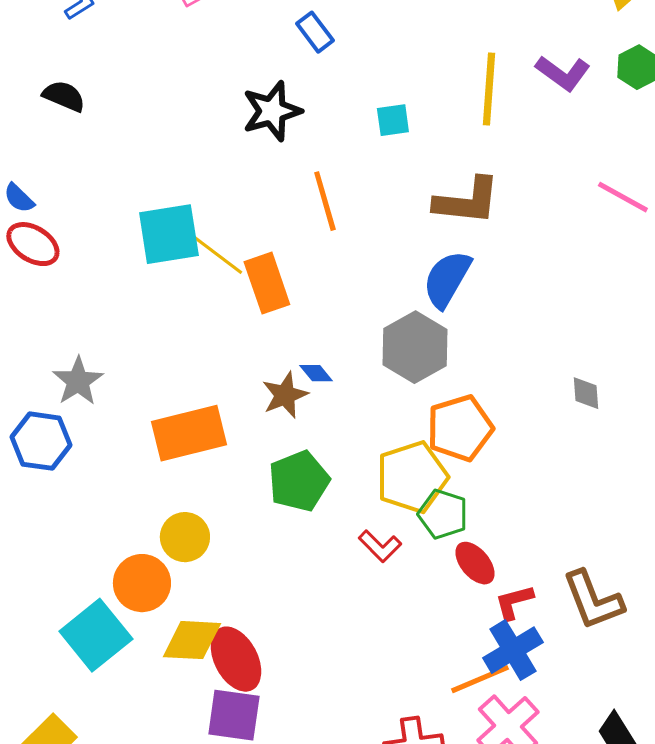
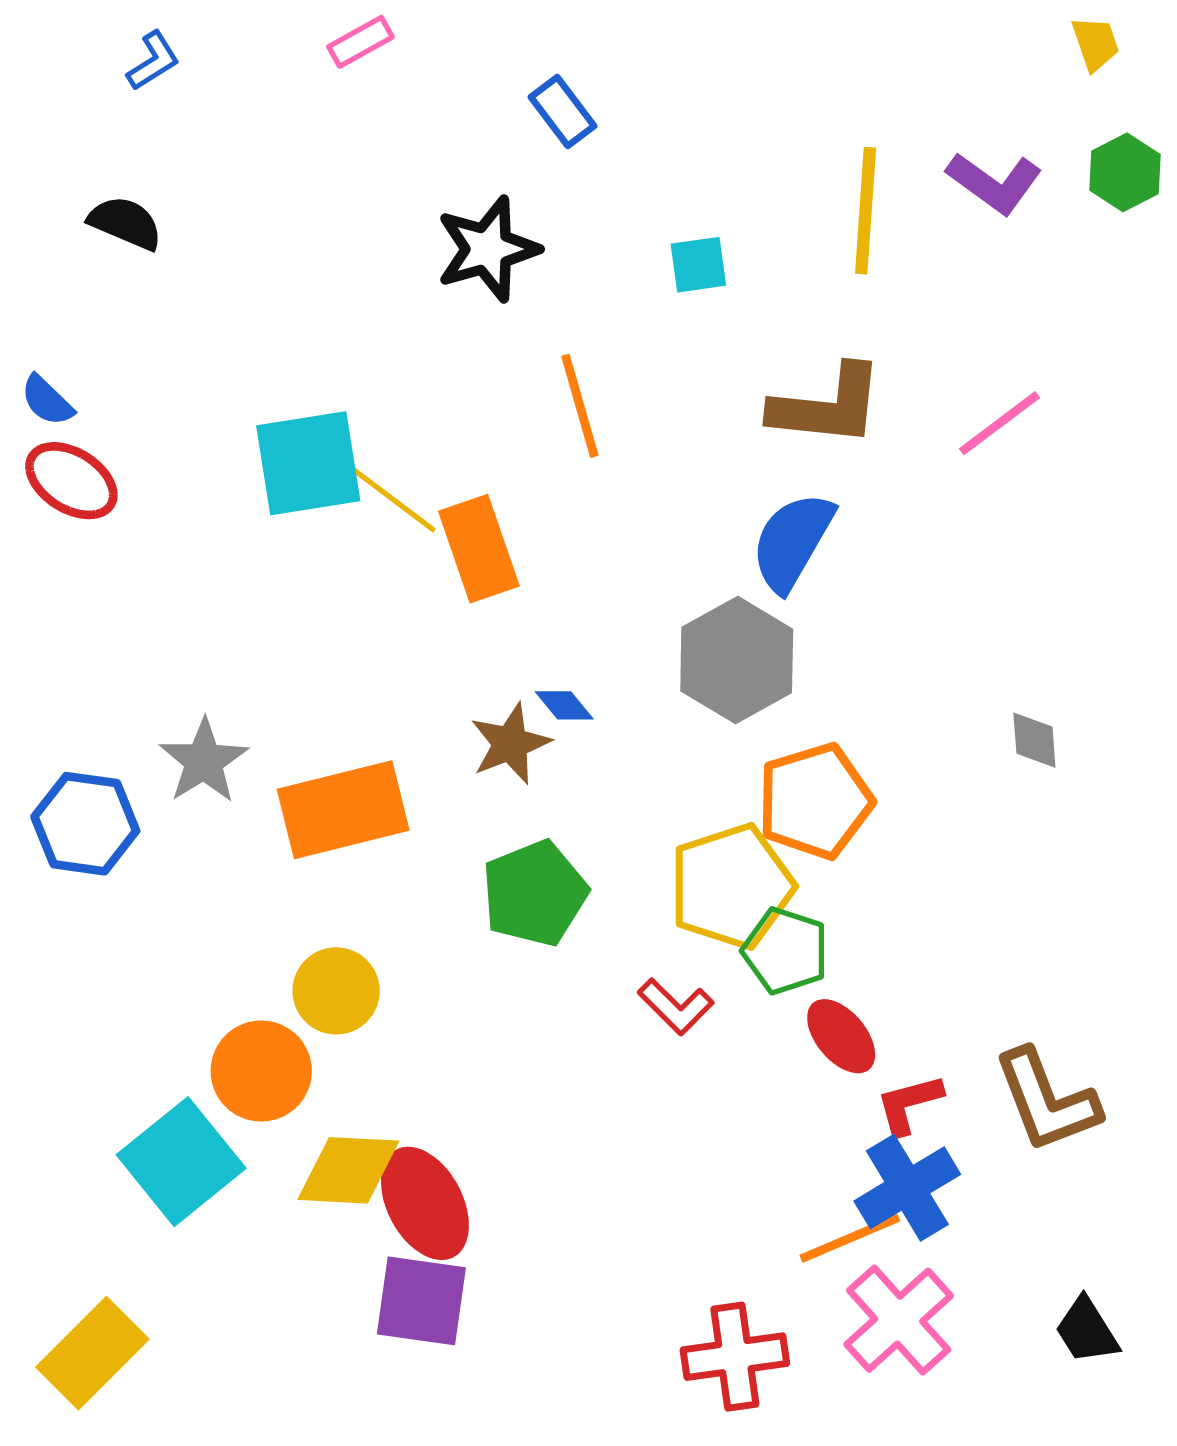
pink line: (623, 197) -> (1000, 423), moved, turned -66
gray star: (78, 381) -> (204, 761), moved

